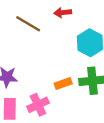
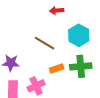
brown line: (28, 24) -> (45, 43), moved

